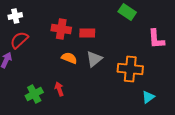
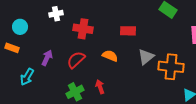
red cross: (61, 29) -> (83, 29), moved
red semicircle: (19, 40) -> (76, 60), moved
gray triangle: (94, 59) -> (146, 57), moved

